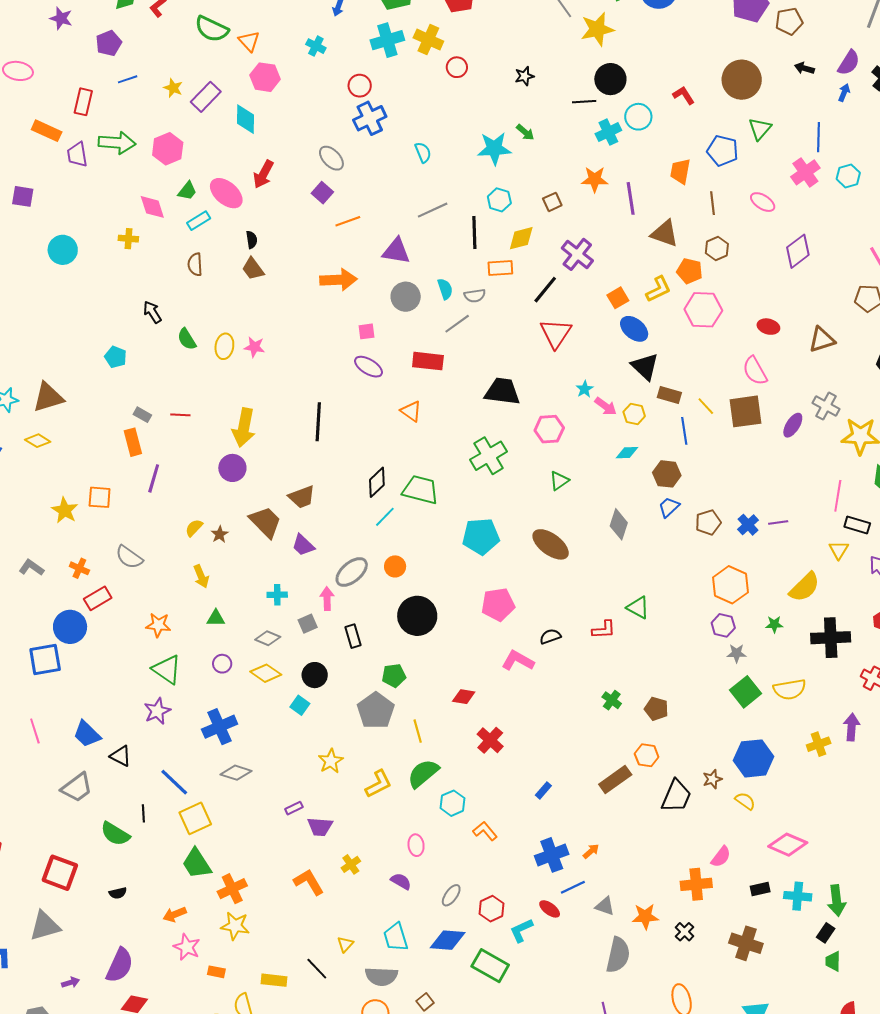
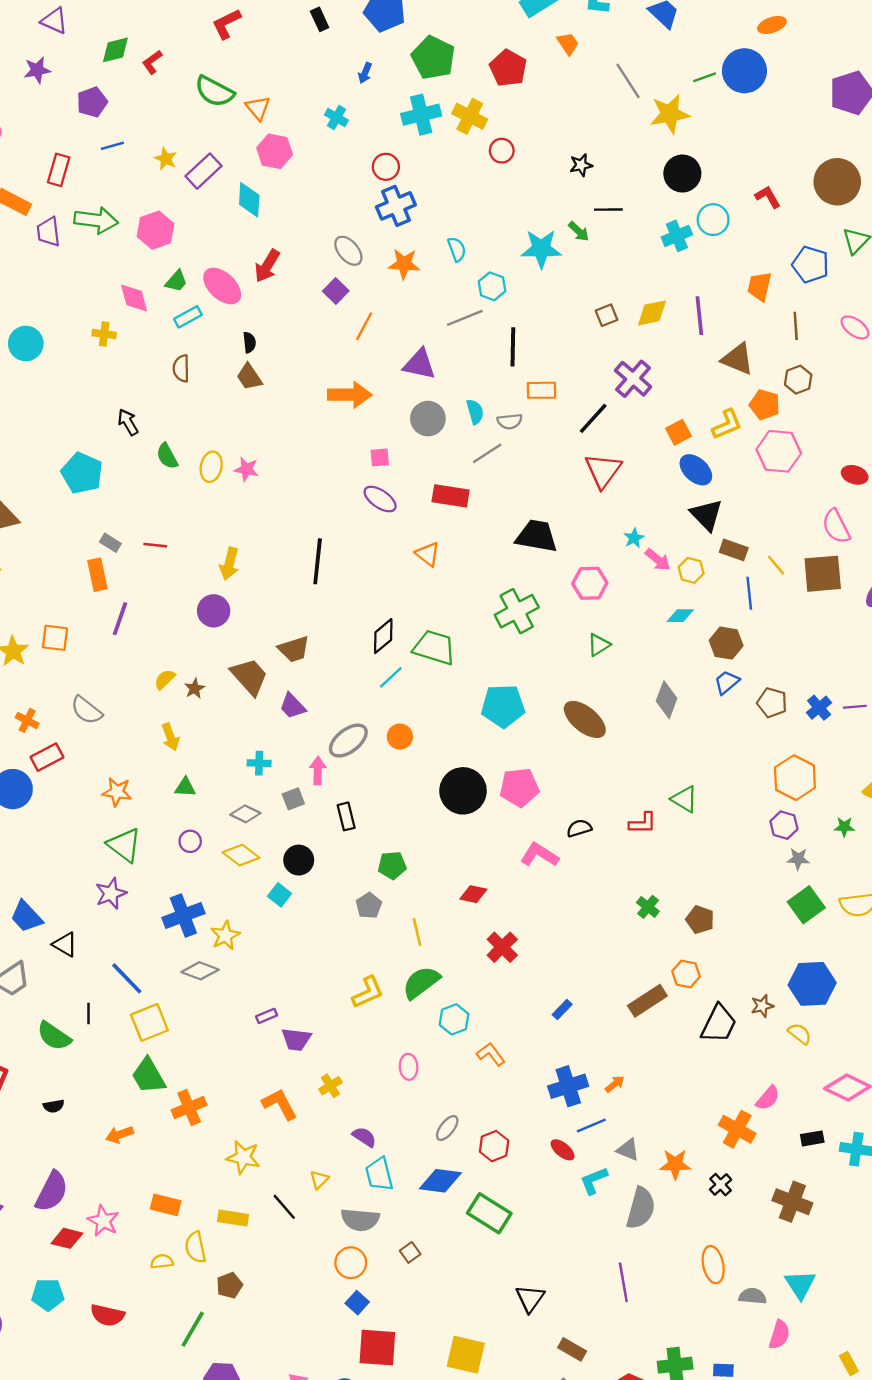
purple star: (61, 18) -> (37, 70), turned -30
black line: (584, 102) -> (608, 210), moved
orange star: (595, 179) -> (404, 264), moved
cyan hexagon: (499, 200) -> (492, 286), moved
orange line: (348, 221) -> (364, 326), turned -45
yellow diamond: (521, 238) -> (652, 313), moved
cyan pentagon: (116, 357) -> (82, 473), size x1.6
yellow arrow: (244, 428) -> (229, 564), size x0.7
brown pentagon: (708, 522) -> (772, 703), turned 30
black circle: (417, 616) -> (463, 791), moved
gray pentagon: (376, 711) -> (369, 906), size x0.6
yellow star: (331, 761) -> (225, 935), moved
purple semicircle: (401, 881) -> (364, 1137), moved
orange cross: (696, 884) -> (737, 1129), turned 32
yellow star: (235, 926) -> (243, 1157), moved
cyan L-shape: (521, 930) -> (594, 1180), moved
pink star: (187, 947) -> (103, 1221), moved
orange rectangle: (216, 972) -> (166, 1205), size x1.4

